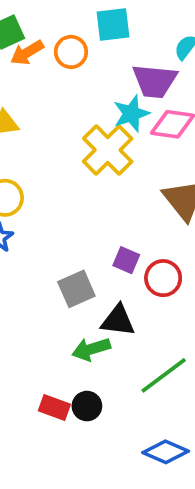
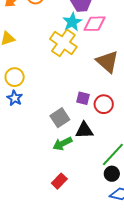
green arrow: (91, 349) -> (62, 144), moved
black circle: (87, 406) -> (112, 174), moved
red rectangle: (54, 407) -> (59, 181), turned -56

